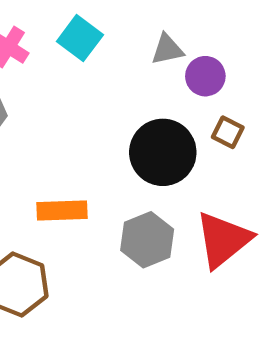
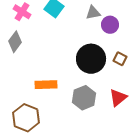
brown square: (228, 132) -> (120, 59), moved
red triangle: (223, 240) -> (118, 98), size x0.7

